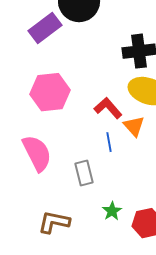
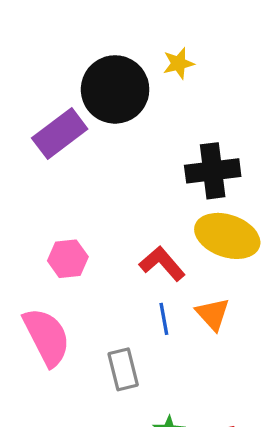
pink hexagon: (50, 92) -> (68, 259), moved, size x0.6
orange triangle: (134, 126) -> (213, 314), moved

